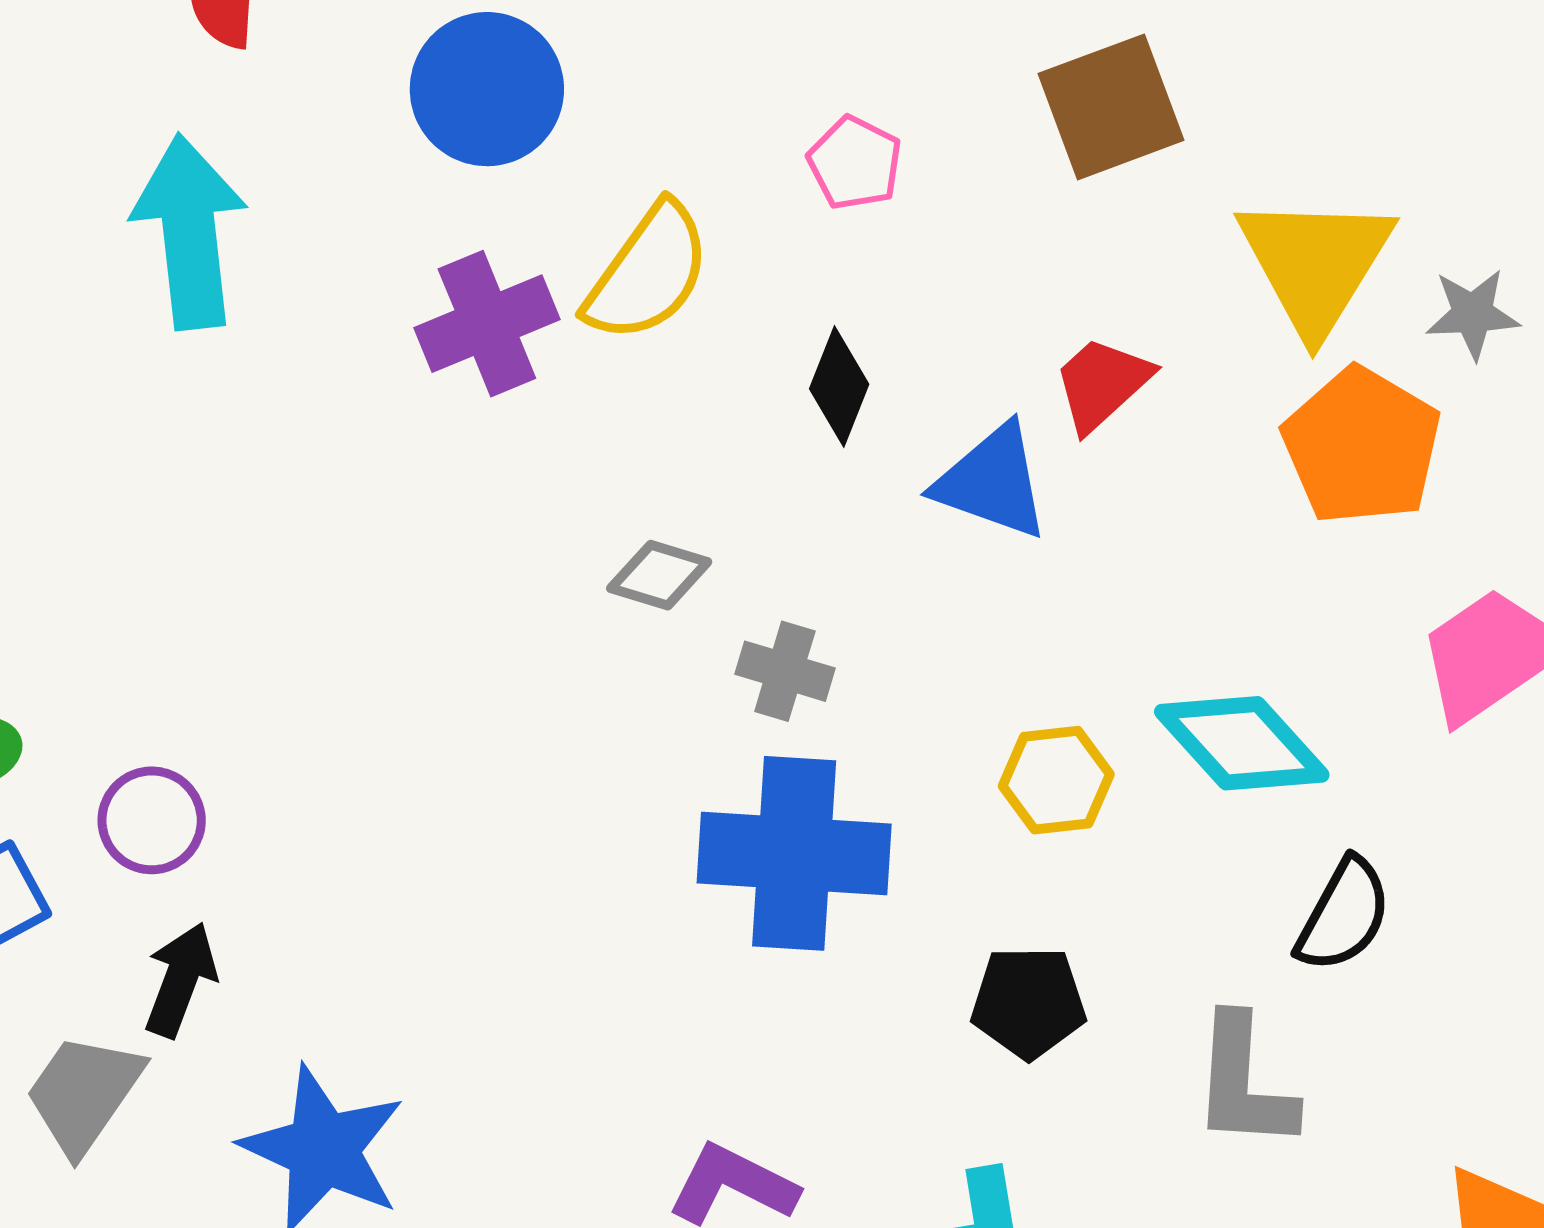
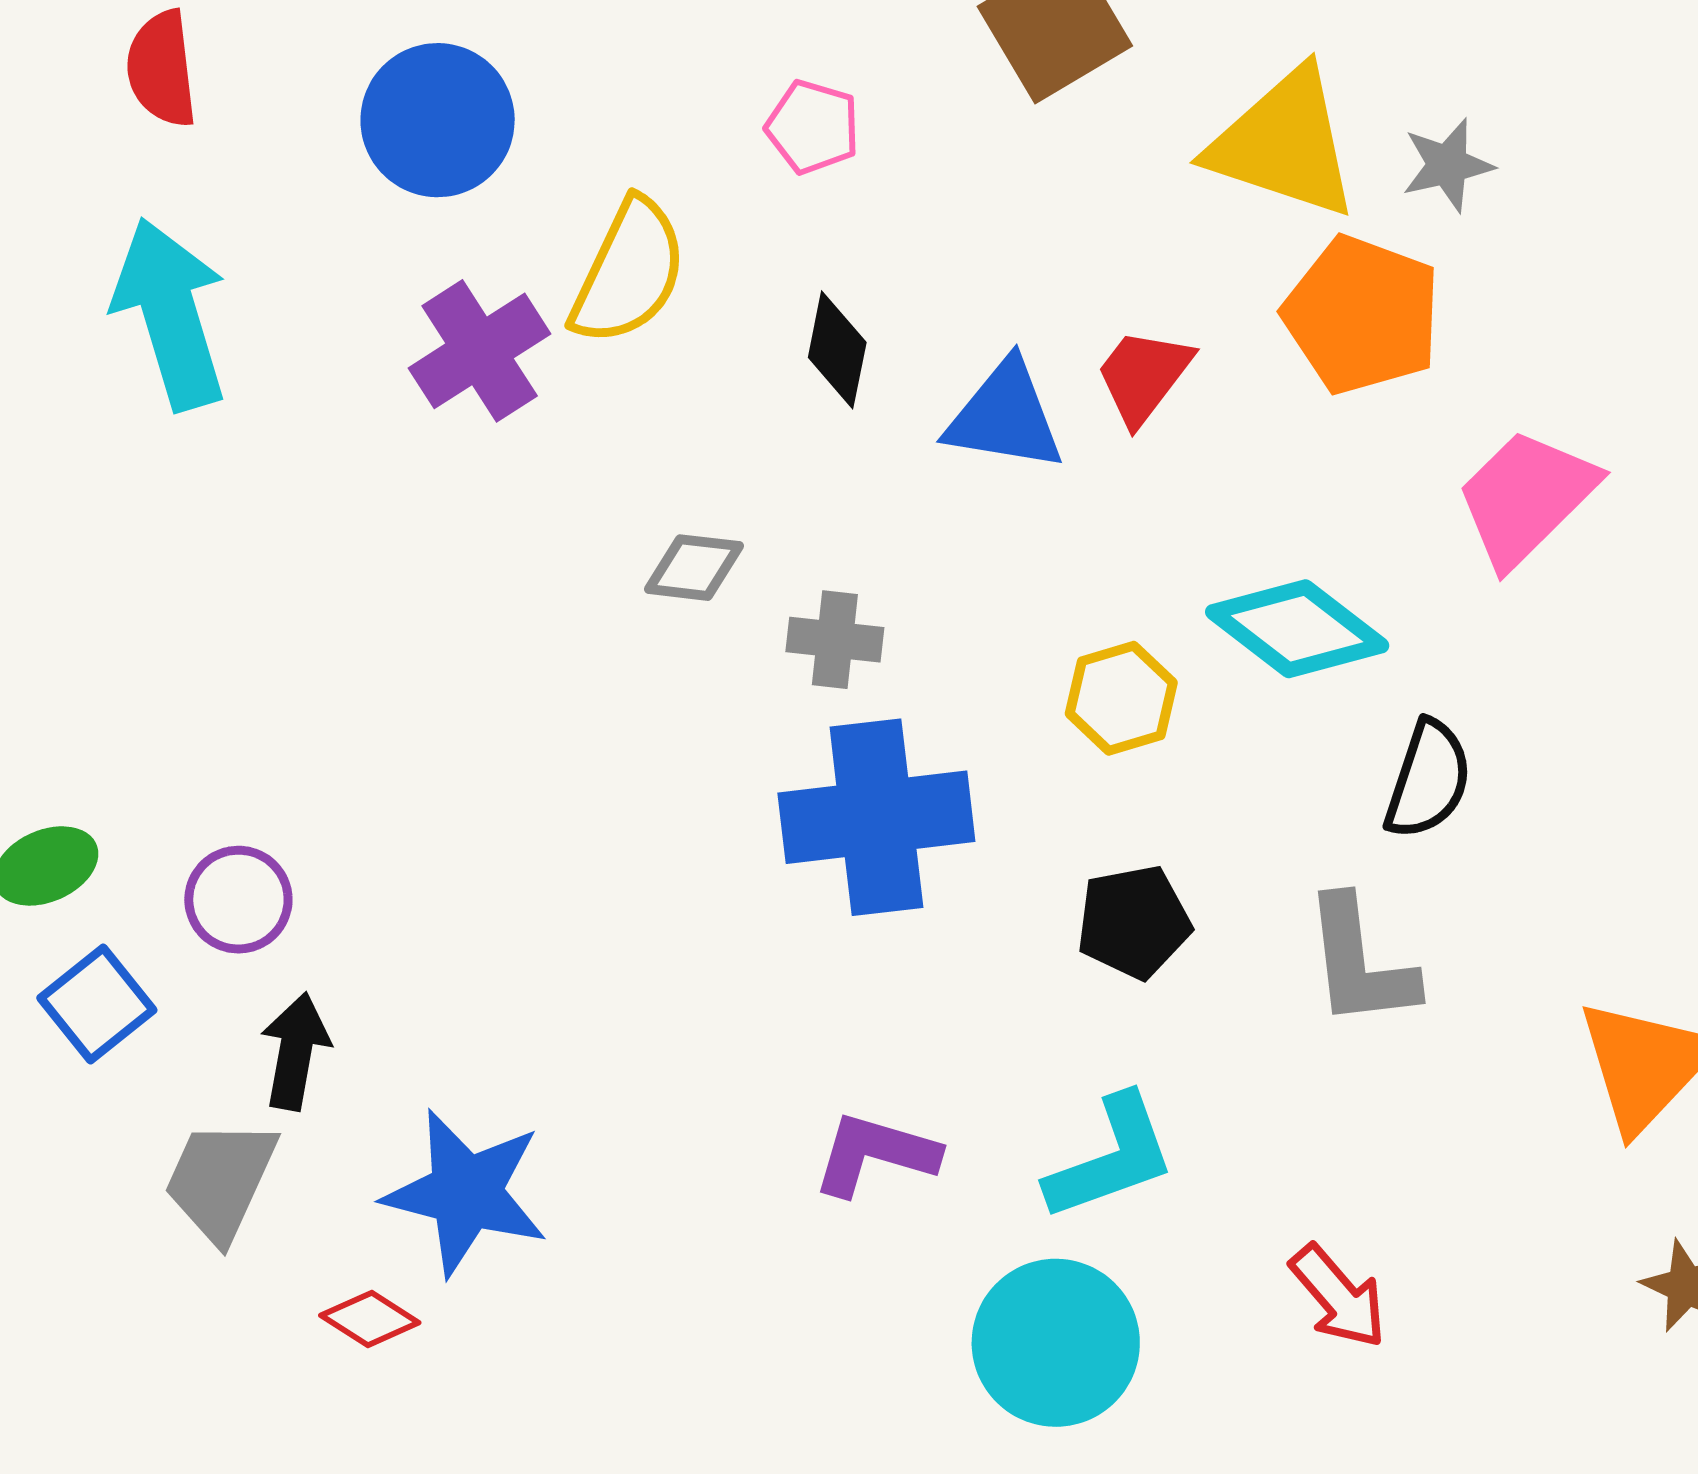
yellow triangle: (1315, 263) -> (1284, 144), turned -33
red trapezoid: (1102, 384) -> (1144, 376), moved

